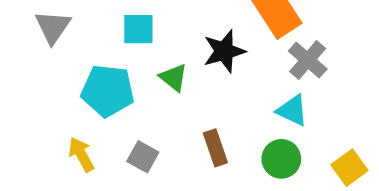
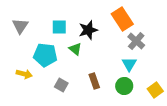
black star: (224, 51) -> (88, 30), moved
cyan triangle: (292, 111) -> (129, 64), turned 35
yellow arrow: (81, 154) -> (24, 74), moved, turned 133

